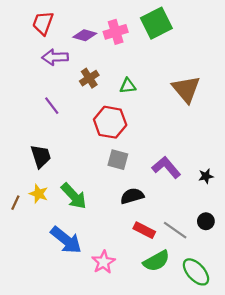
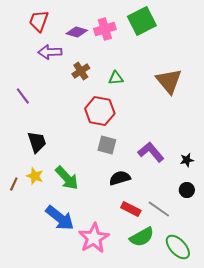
purple line: (52, 106) -> (23, 96), moved
black circle: (206, 221) -> (187, 190), moved
pink star: (104, 262) -> (94, 238), size x1.4

